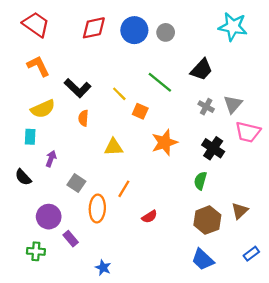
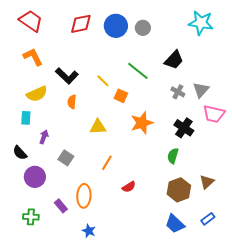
orange ellipse: (97, 208) -> (84, 196), moved
purple circle: (49, 217) -> (35, 177), moved
blue rectangle: (251, 254) -> (208, 219), moved

